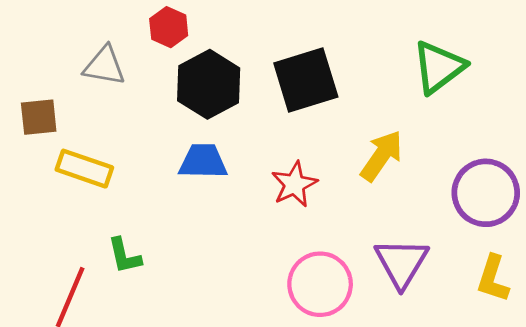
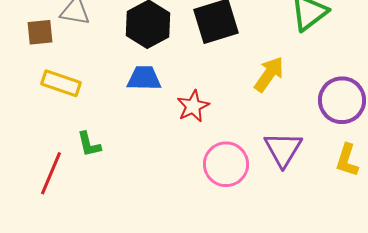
brown square: (39, 117) -> (40, 32), moved
red star: (294, 184) -> (193, 106), moved

